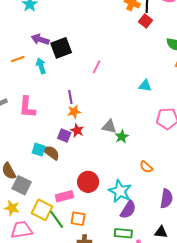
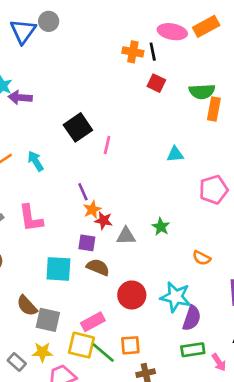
red square: (146, 21) -> (156, 83), moved
purple arrow: (40, 39) -> (20, 98), moved
black square: (61, 48) -> (78, 127), moved
gray triangle: (109, 127) -> (126, 236), moved
red star: (77, 130) -> (104, 221), moved
cyan square: (39, 150) -> (58, 269), size x1.5
brown semicircle: (51, 153) -> (98, 267), moved
pink rectangle: (64, 196) -> (93, 322), moved

